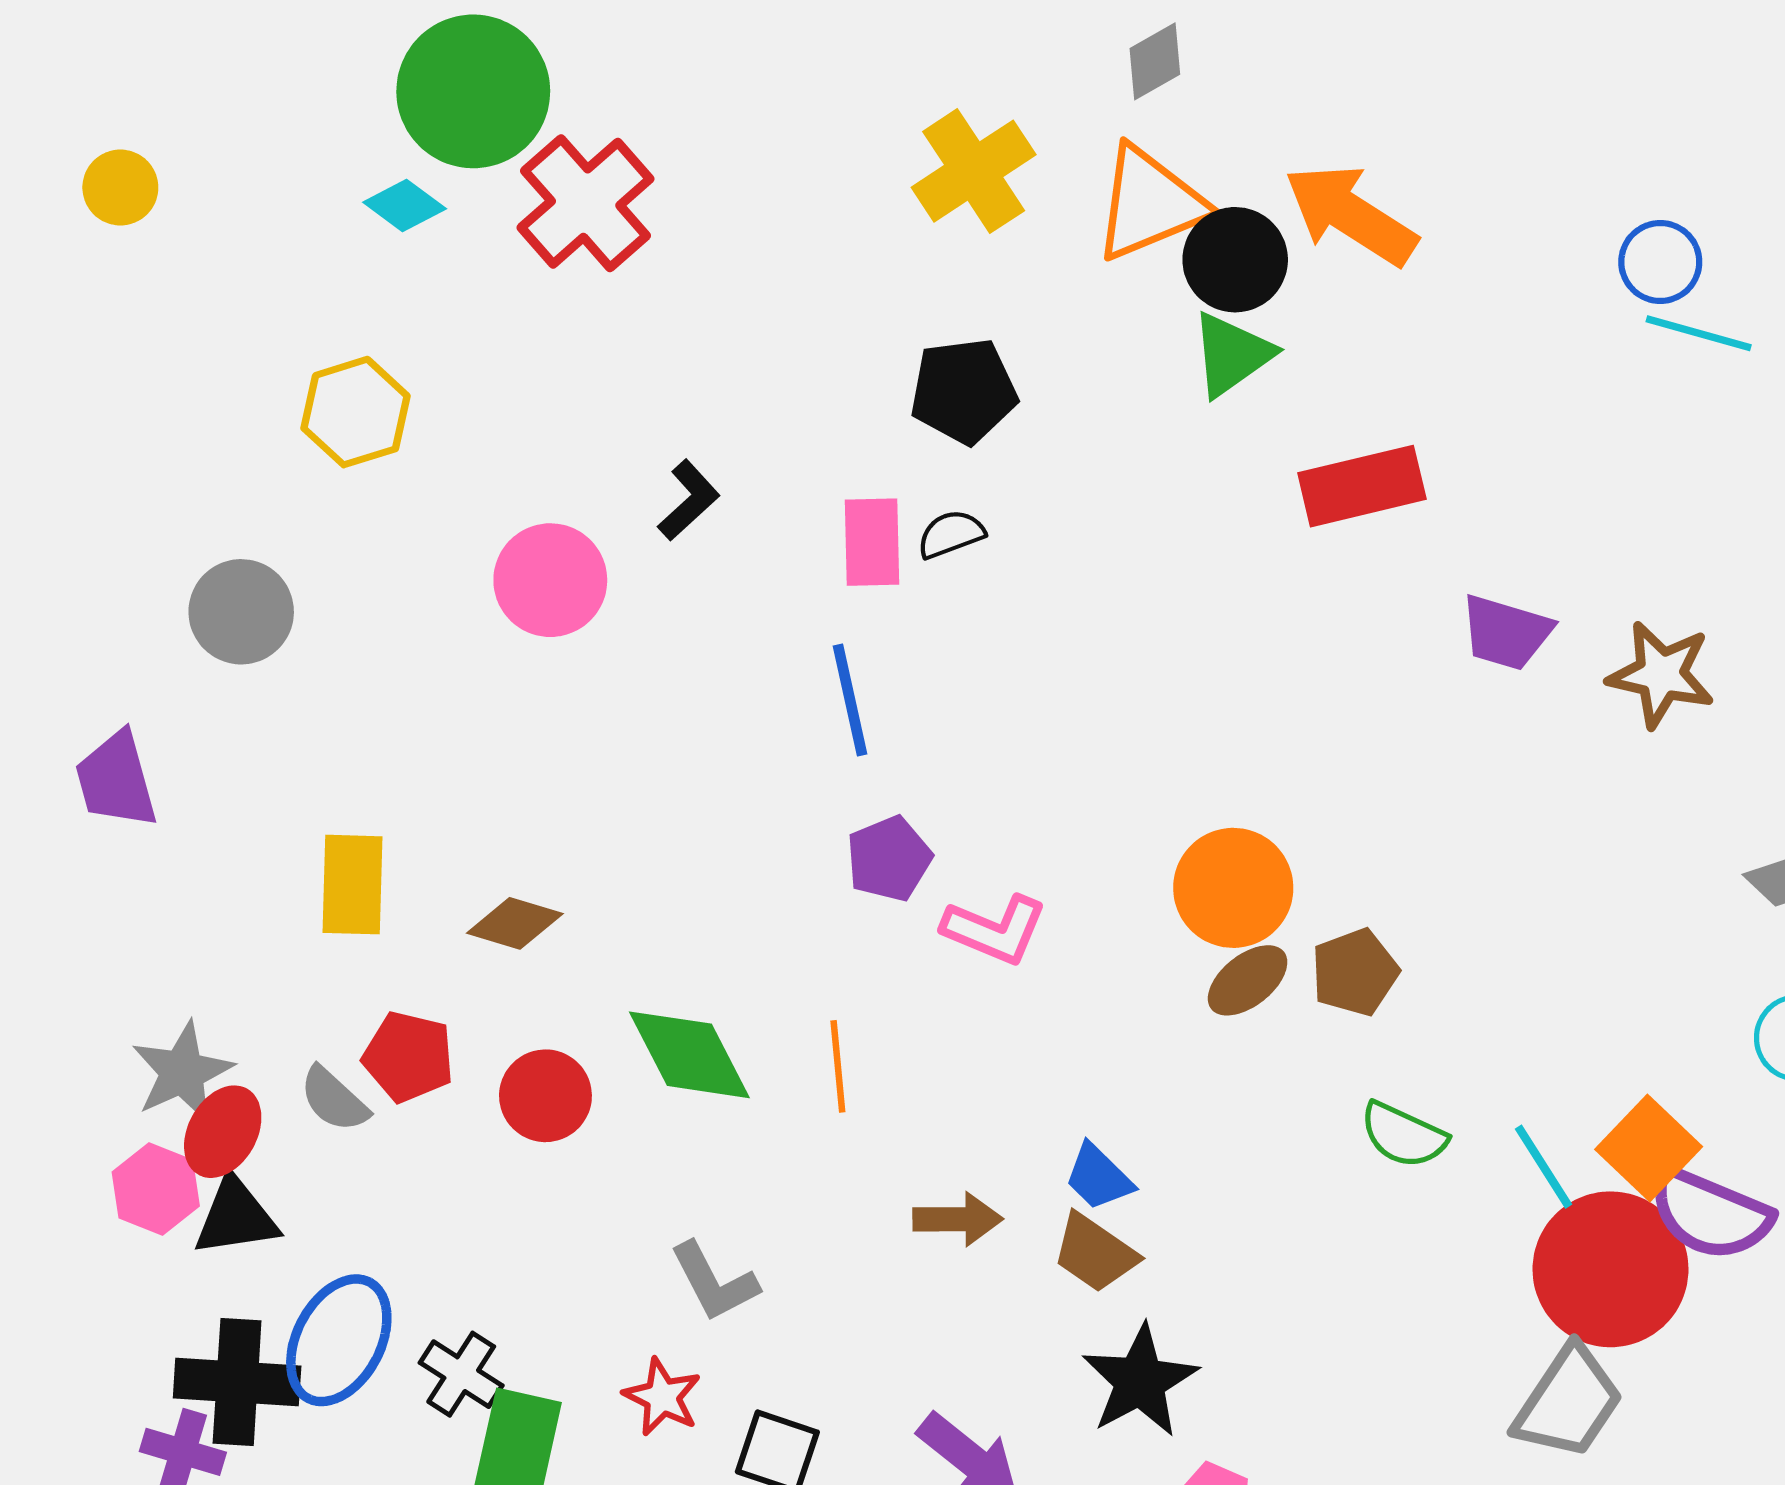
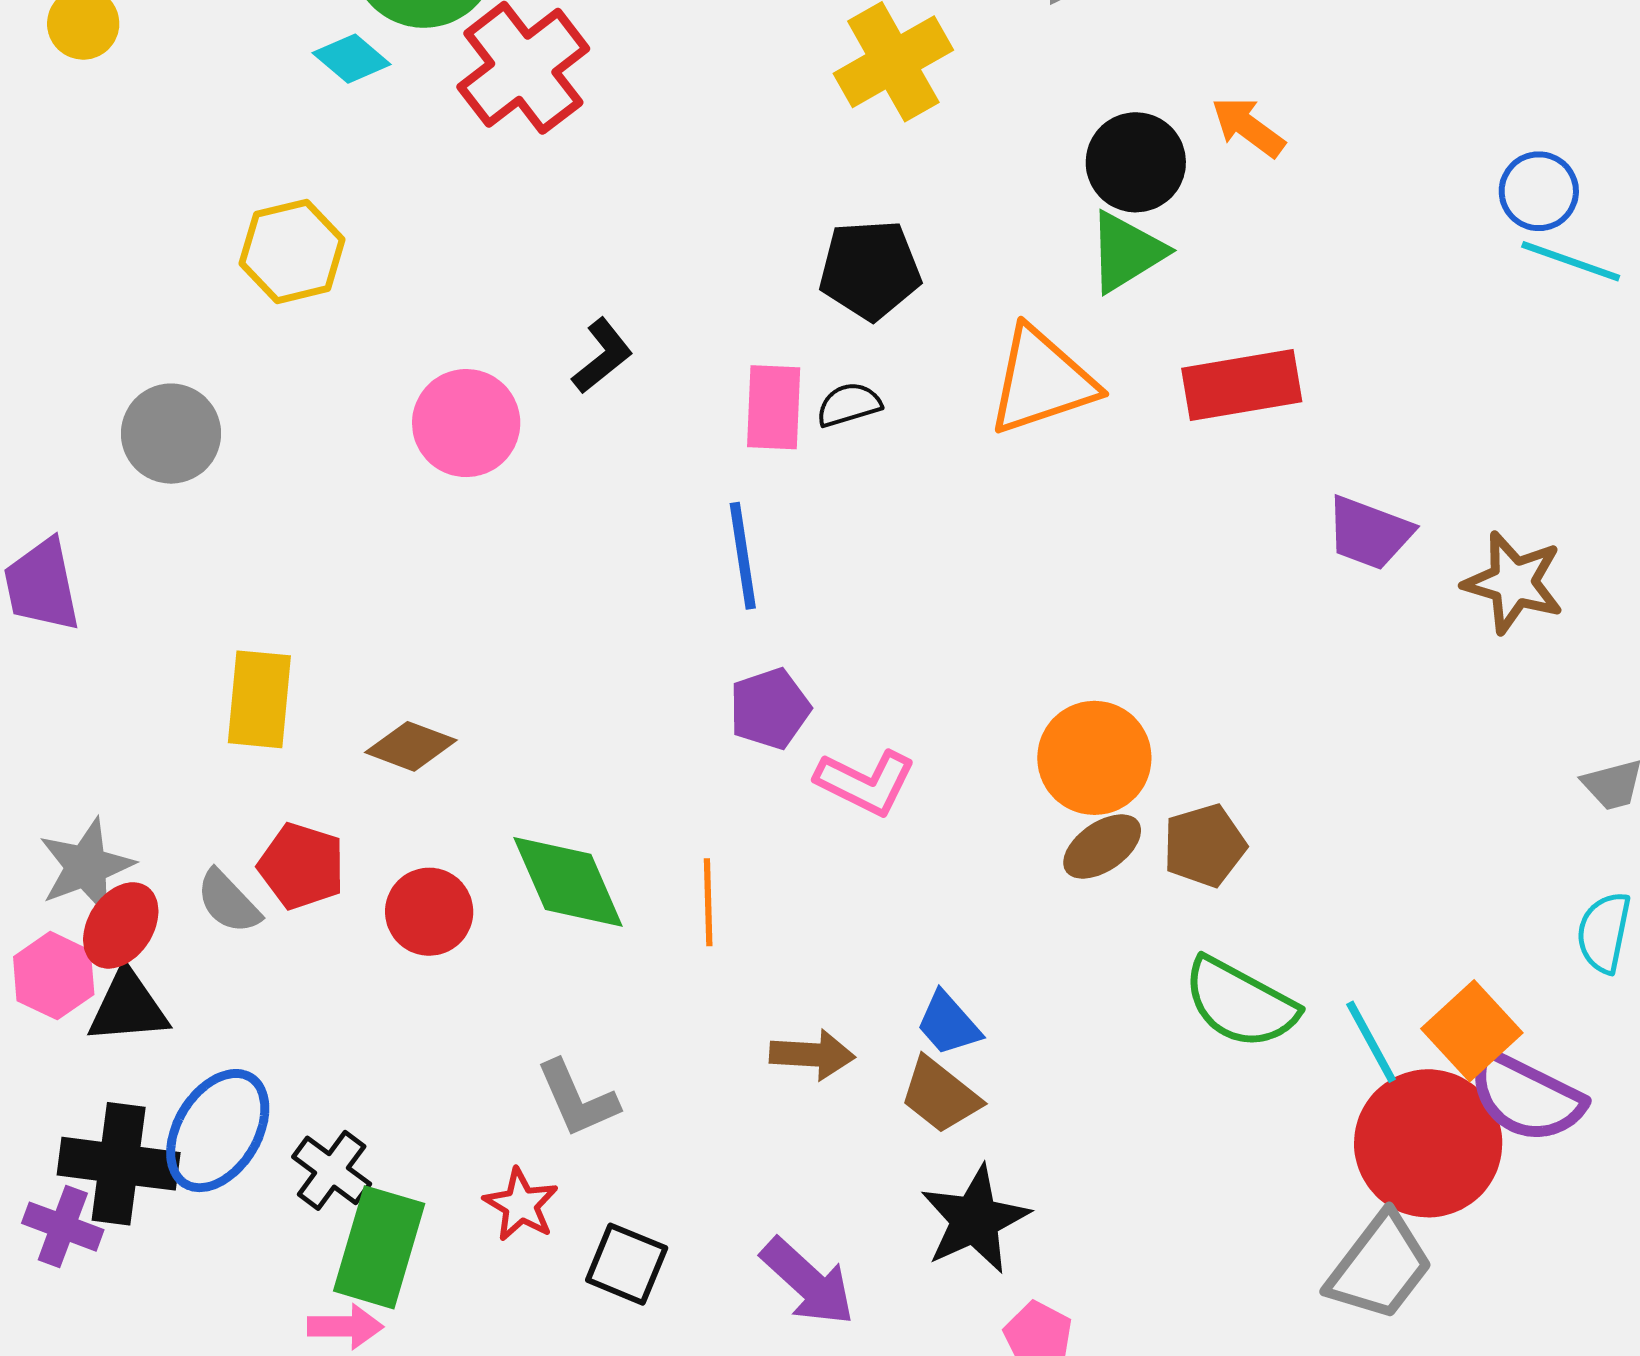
orange triangle: (1150, 203) -> (1042, 381), moved
orange arrow: (1351, 215) -> (1248, 127), size x0.6
green semicircle: (1403, 1135) -> (1240, 1003), size x1.4

